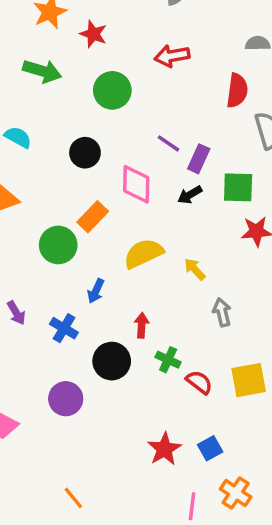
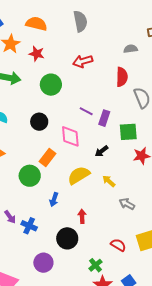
black arrow: (190, 195) -> (101, 151), moved
gray arrow: (222, 312) -> (127, 204), turned -42
blue cross: (64, 328) -> (29, 226), moved
green cross: (168, 360) -> (95, 265), moved, turned 32

